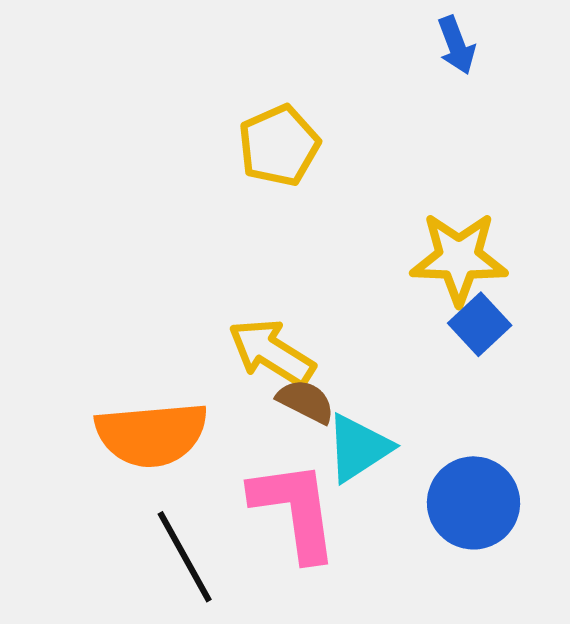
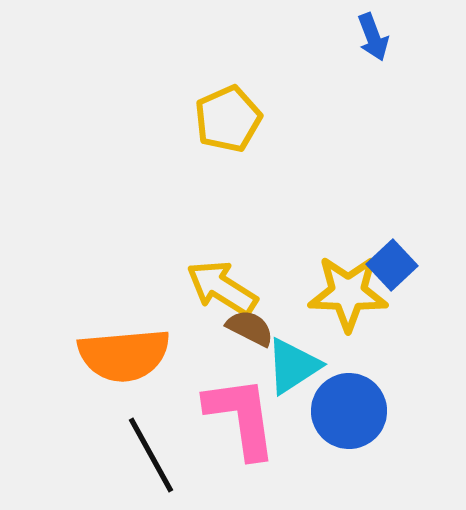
yellow star: (459, 258) -> (348, 293), moved
blue circle: (473, 503) -> (349, 411), moved

